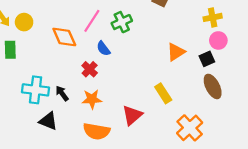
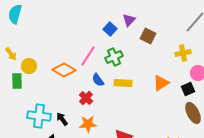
yellow cross: (213, 17) -> (183, 53), moved
yellow circle: (24, 22) -> (29, 66), moved
orange diamond: (64, 37) -> (64, 70), turned -35
yellow rectangle: (163, 93) -> (123, 83), moved, turned -54

